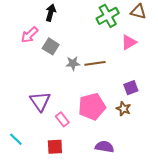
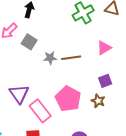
pink triangle: (129, 42) -> (104, 48), moved
pink pentagon: (92, 107) -> (68, 99), turned -30
pink rectangle: (62, 119) -> (40, 111), size x1.6

